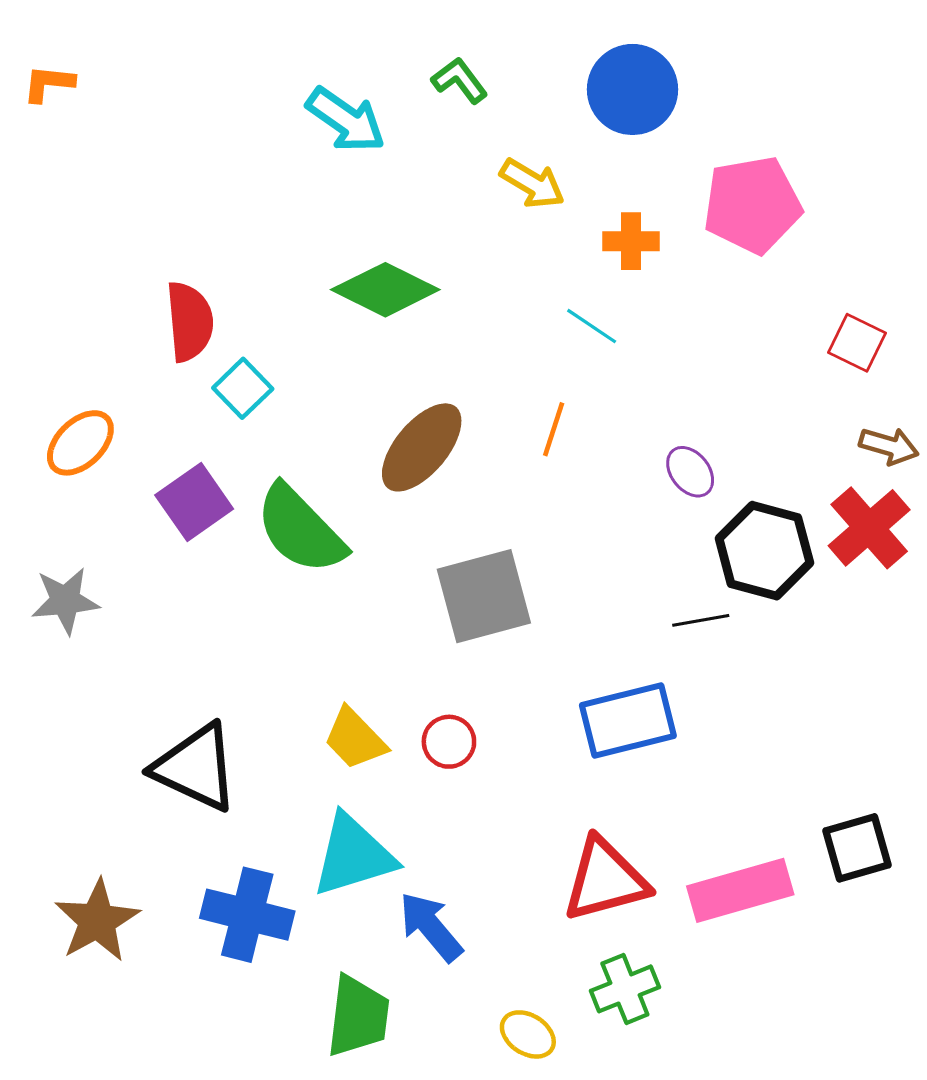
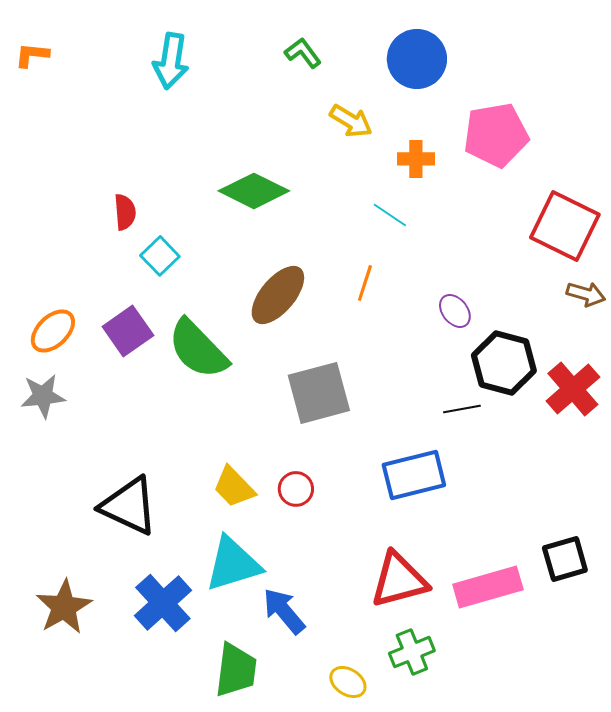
cyan arrow: (346, 120) -> (171, 61), moved, turned 64
red semicircle: (190, 322) -> (125, 212), size x0.7
red square: (857, 343) -> (565, 226), size x1.8
orange ellipse: (80, 443) -> (53, 331), moved
red cross: (869, 528) -> (573, 389), moved
blue cross: (247, 915) -> (163, 603), turned 34

